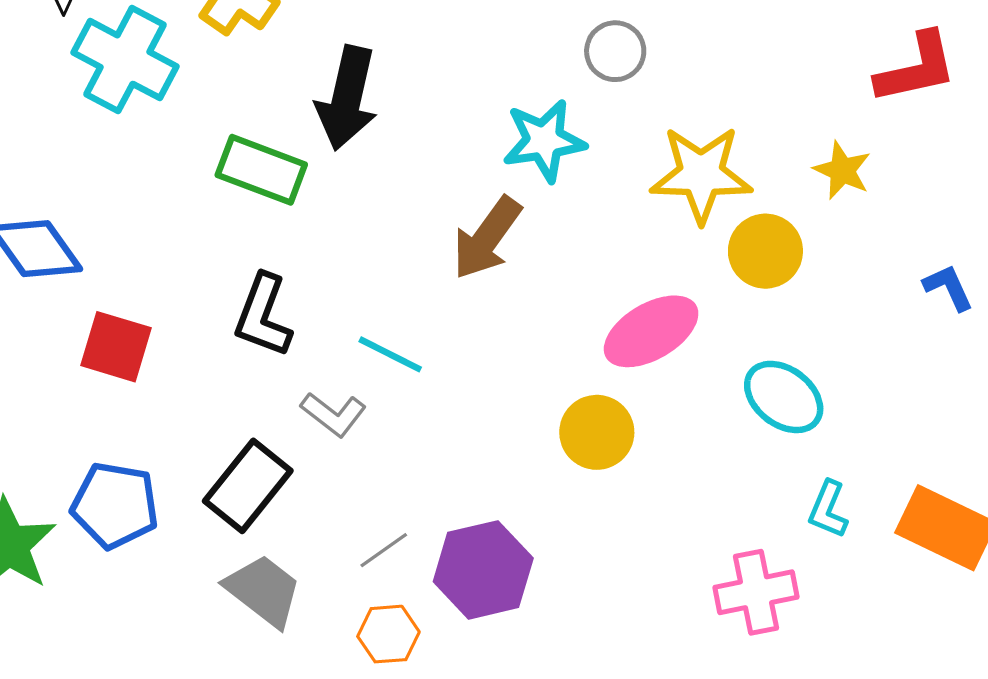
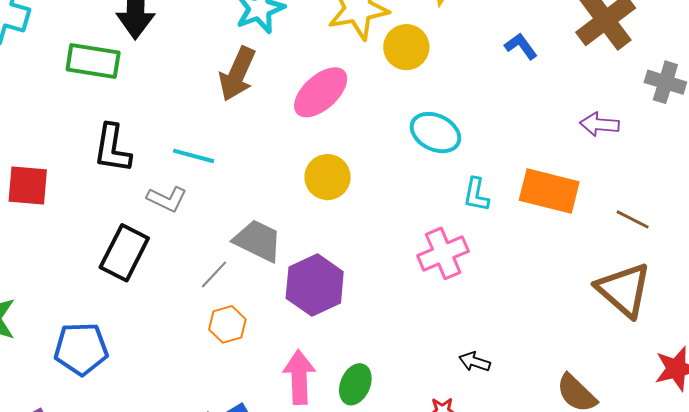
pink ellipse: (651, 331) -> (321, 92), moved
blue pentagon: (115, 505) -> (81, 349), moved
purple hexagon: (483, 570) -> (315, 285), moved
gray trapezoid: (263, 591) -> (258, 241), moved

